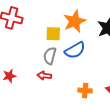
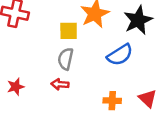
blue semicircle: (75, 50) -> (120, 55), moved

